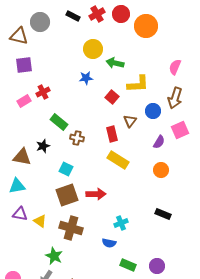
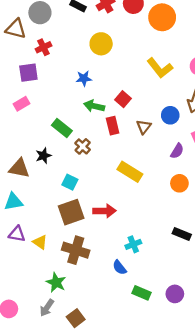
green arrow: (115, 63) -> (94, 106), moved
purple square: (24, 65) -> (28, 73), moved
blue star: (86, 78) -> (84, 78), moved
yellow L-shape: (138, 84) -> (160, 68), moved, turned 55
red cross: (43, 92) -> (43, 47), moved
red rectangle: (112, 134) -> (113, 126), moved
brown cross: (77, 138) -> (83, 146), turned 32
blue semicircle: (109, 243) -> (120, 267), turned 40

